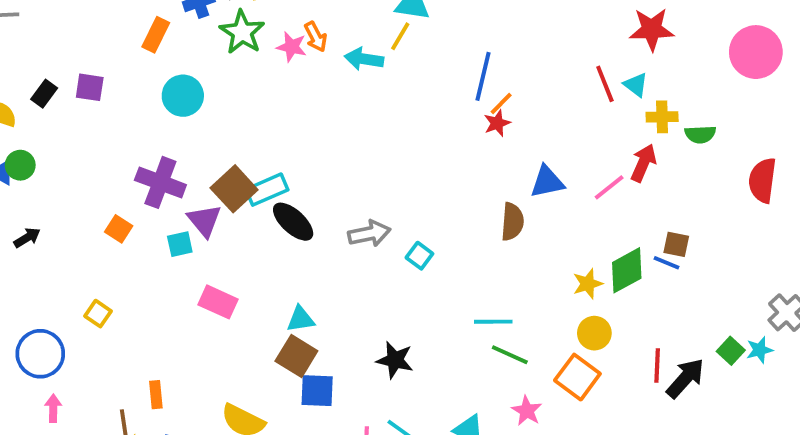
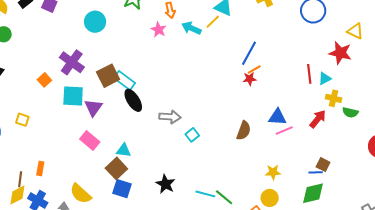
pink star: (292, 47) -> (159, 30), moved
cyan triangle: (636, 85) -> (325, 79), turned 40
blue triangle: (547, 182) -> (277, 117), moved
pink line: (609, 187) -> (284, 130), moved
cyan rectangle: (267, 190) -> (124, 81), turned 45
purple triangle: (204, 221) -> (93, 108), moved
cyan square: (180, 244) -> (73, 96), size x1.6
blue line: (666, 263) -> (316, 172), turned -40
green diamond: (627, 270) -> (313, 193), moved
pink rectangle: (218, 302) -> (90, 141), moved
yellow square: (98, 314) -> (22, 120), turned -32
cyan line: (493, 322) -> (205, 194), moved

